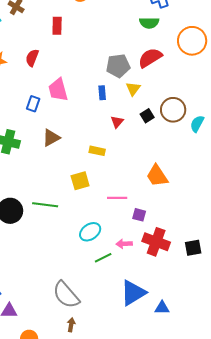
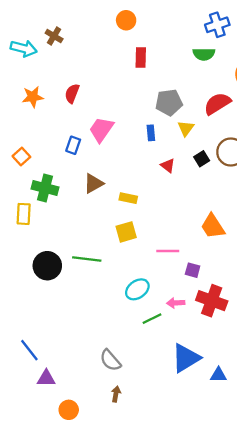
red rectangle: (57, 26) -> (141, 57), moved
red semicircle: (150, 58) -> (217, 104), moved
pink trapezoid: (58, 90) -> (101, 129), turned 50
red triangle: (117, 122) -> (168, 166), turned -32
yellow rectangle: (97, 151) -> (128, 198), moved
gray semicircle: (66, 295) -> (110, 360), size x0.7

